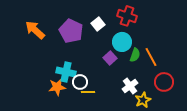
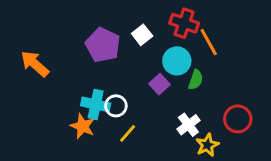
orange arrow: (35, 30) -> (35, 64), moved
orange line: (151, 57) -> (209, 42), moved
white circle: (80, 82) -> (116, 106), moved
orange star: (57, 87) -> (83, 126), turned 30
yellow line: (88, 92) -> (128, 133), turned -48

